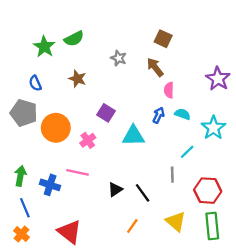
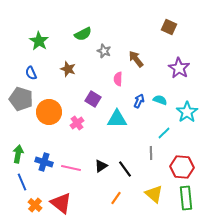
green semicircle: (74, 39) -> (83, 34), moved
brown square: (163, 39) -> (169, 27), moved
purple star: (218, 79) -> (179, 68), moved
pink semicircle: (169, 90) -> (118, 79), moved
pink line: (77, 172) -> (71, 168), moved
orange cross: (21, 234) -> (35, 205), moved

